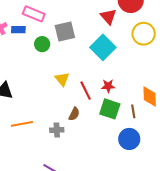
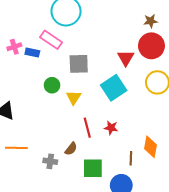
green circle: (42, 44) -> (52, 85), moved
yellow triangle: (62, 79) -> (74, 97), moved
green square: (110, 109) -> (93, 168), moved, turned -30

